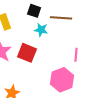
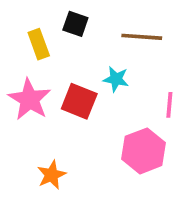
black square: (34, 11) -> (75, 24), moved
cyan star: (41, 30) -> (116, 79), moved

